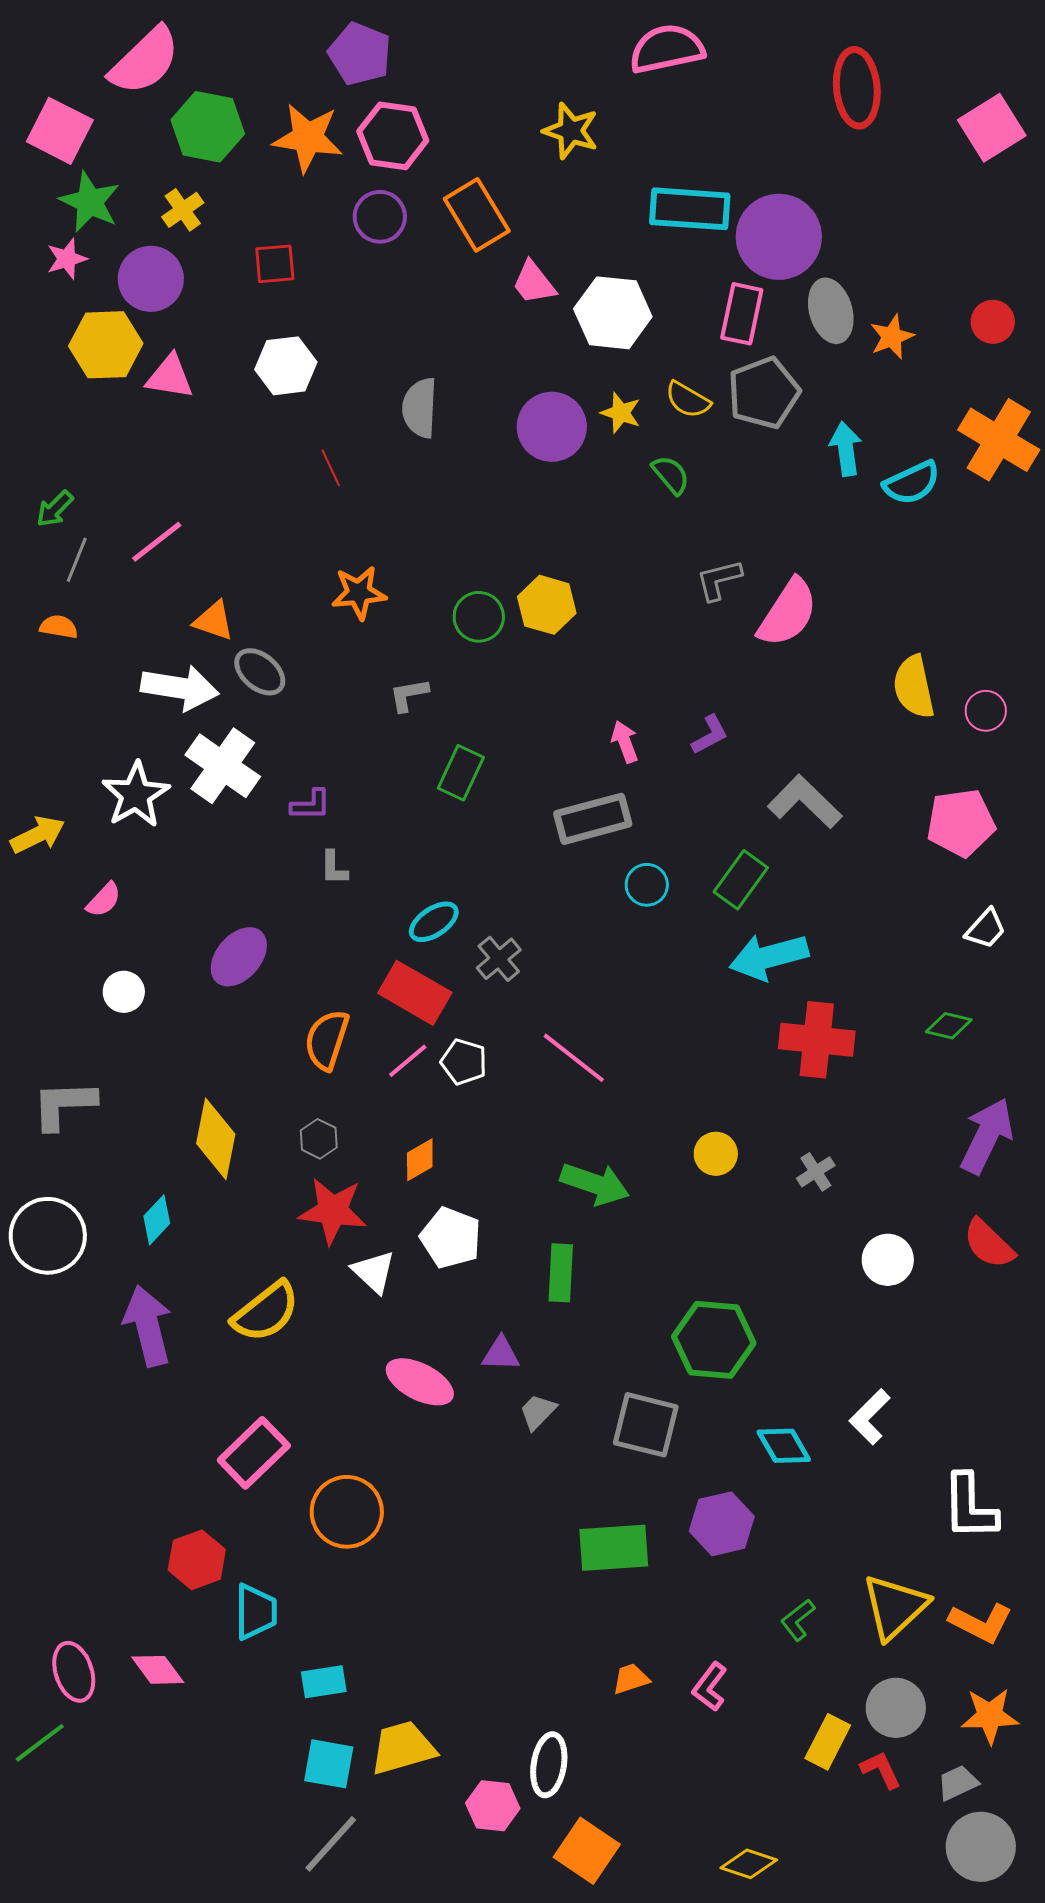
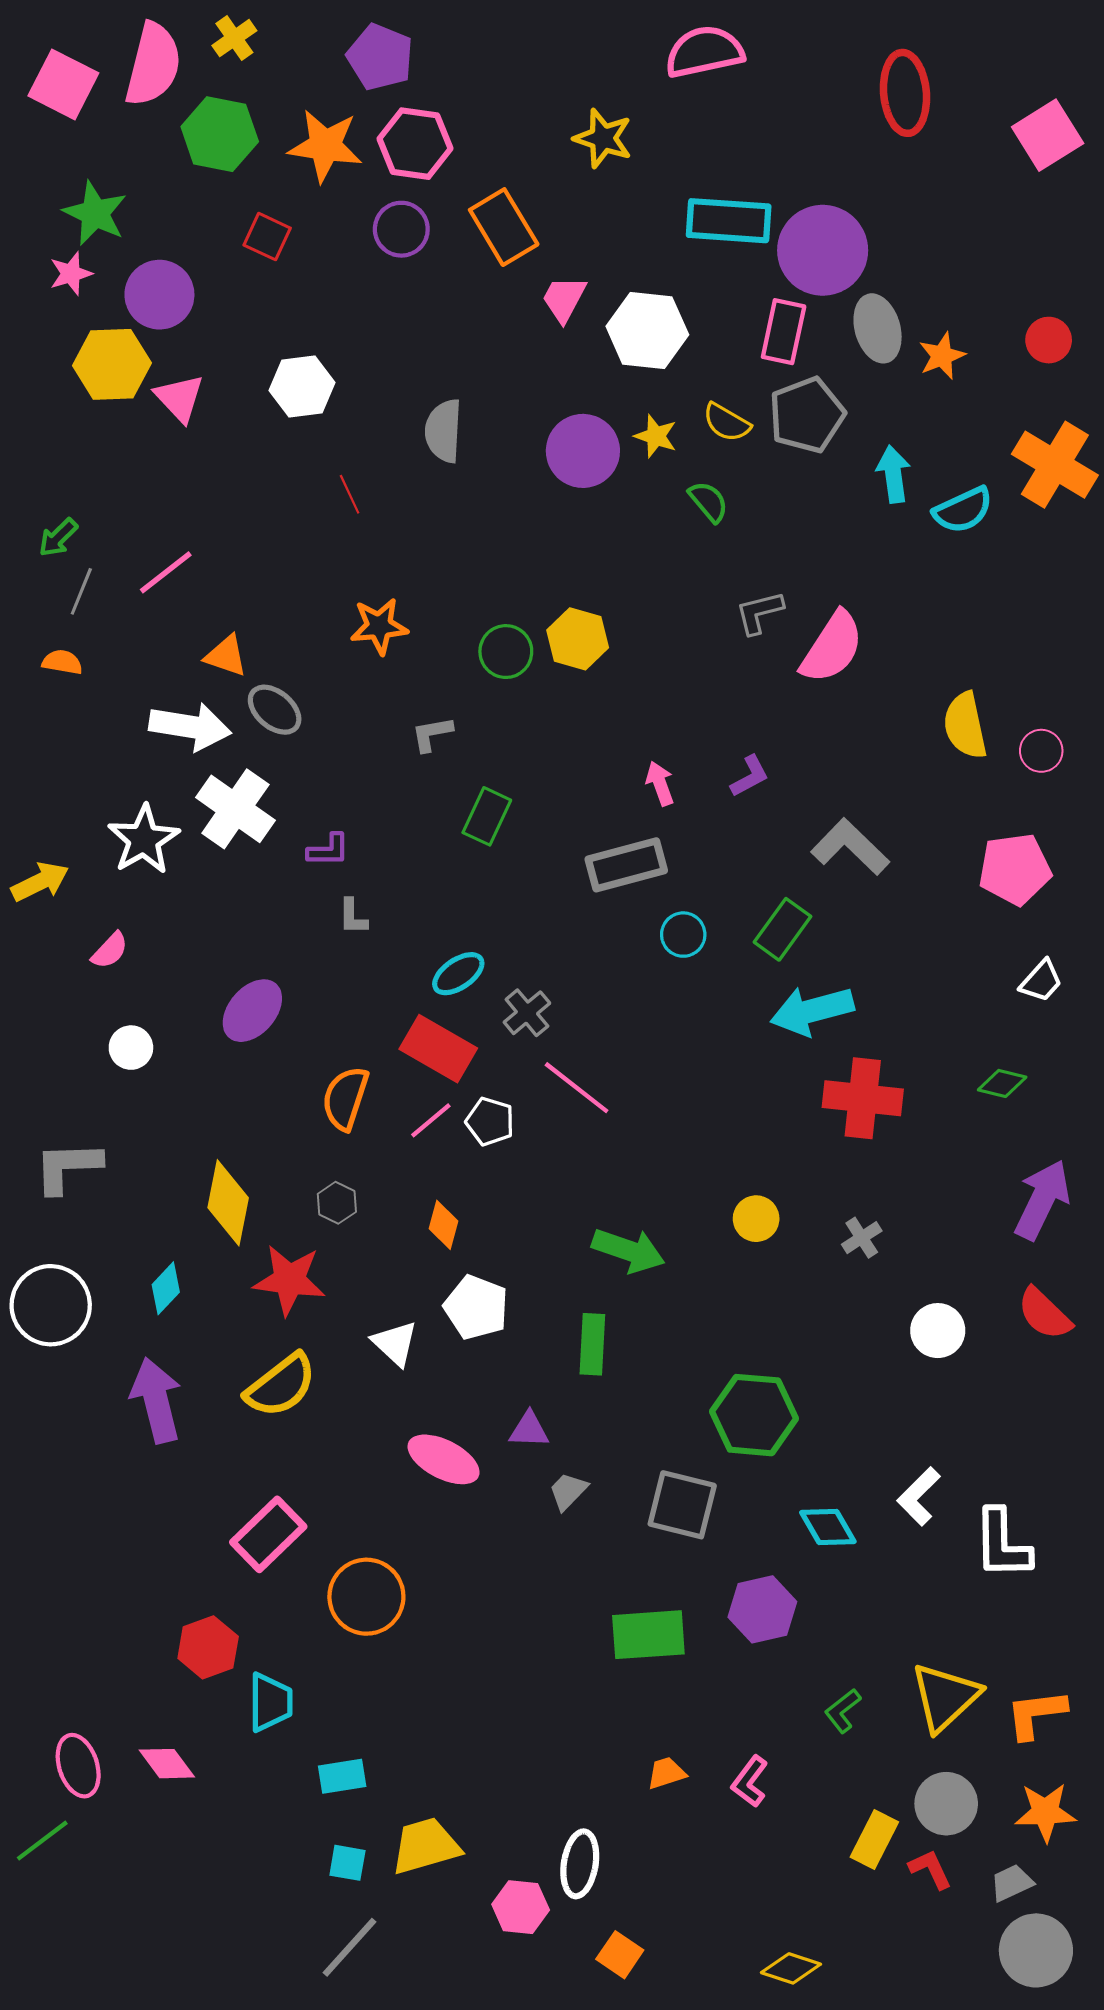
pink semicircle: (145, 61) -> (153, 64), turned -32
pink square: (60, 131) -> (63, 84), moved
yellow cross: (183, 210) -> (234, 38), moved
red square: (275, 264) -> (267, 237), moved, turned 30
pink trapezoid: (534, 283) -> (564, 299), turned 66
pink triangle: (170, 377) -> (180, 398), turned 38
pink line: (574, 1058) -> (577, 1088), moved
orange diamond: (420, 1160) -> (444, 1225), turned -45
red star: (333, 1211) -> (289, 1280), moved
white L-shape: (970, 1507) -> (1002, 1544), moved
orange L-shape: (981, 1623) -> (1036, 1714), turned 146
cyan square: (329, 1764) -> (347, 1863), size x0.7
orange square: (587, 1851) -> (620, 1955), size x0.7

